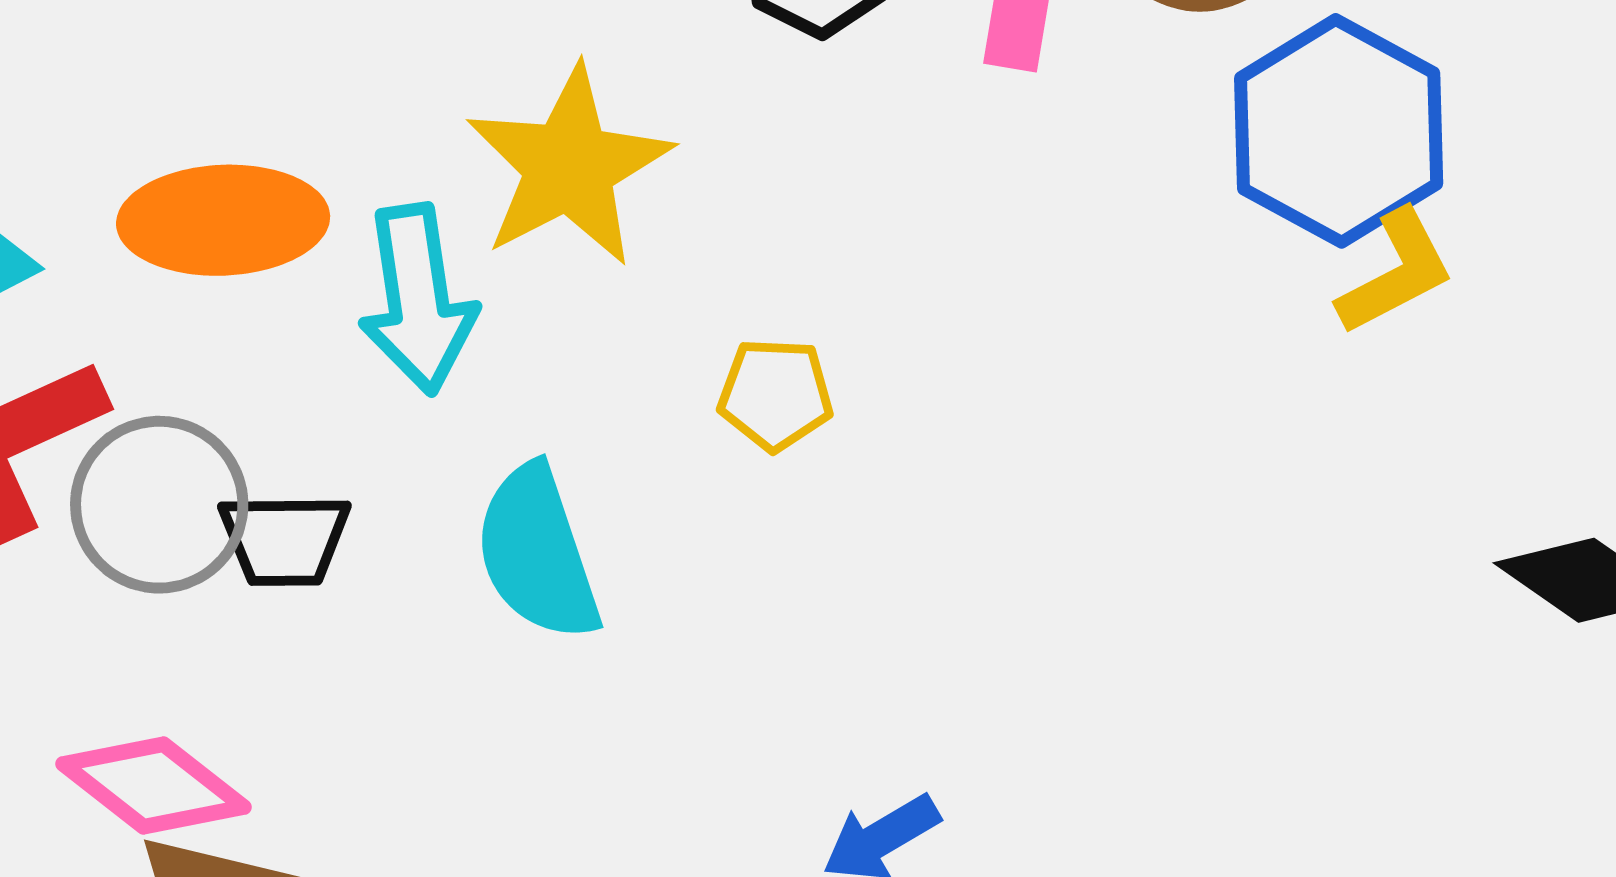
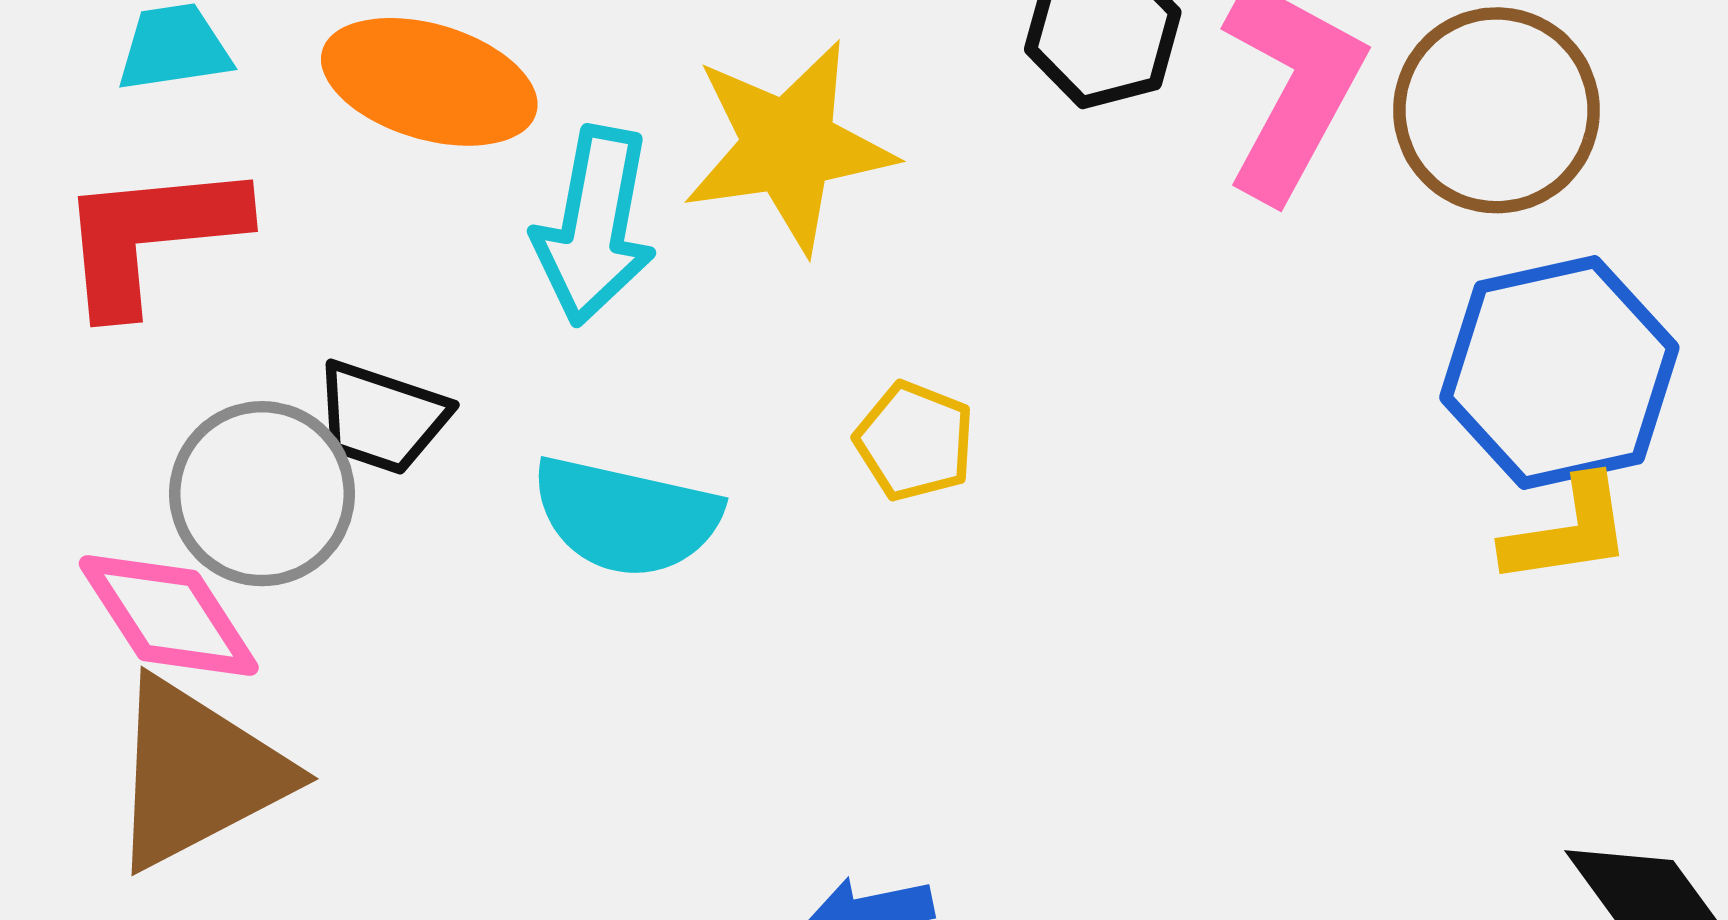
gray circle: (159, 505) -> (262, 494), moved
cyan semicircle: (537, 553) -> (626, 517), turned -78

